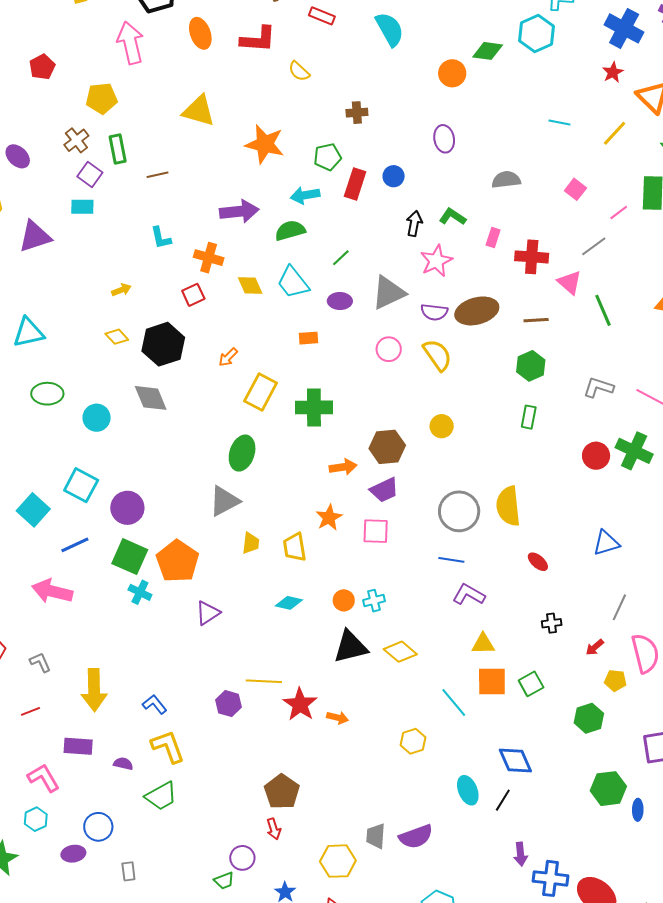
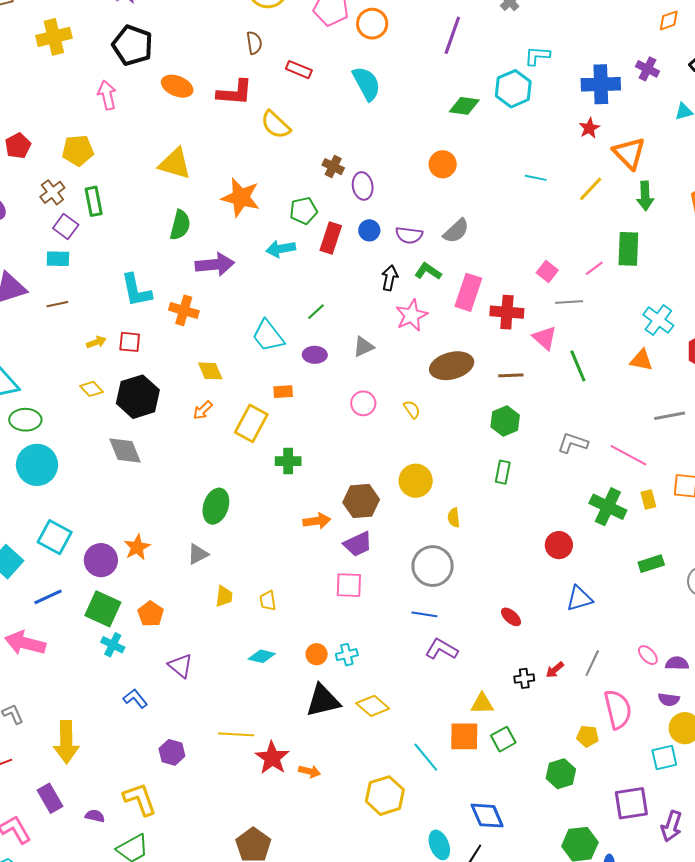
blue cross: (624, 28) -> (601, 84), turned -30
orange ellipse: (200, 33) -> (177, 86), turned -48
pink arrow: (130, 43) -> (107, 95), size x0.7
red pentagon: (42, 67) -> (18, 146), moved
yellow semicircle: (299, 71) -> (276, 125), size x1.4
orange circle: (452, 73) -> (443, 164), moved
brown cross: (357, 113) -> (333, 167), turned 30
purple ellipse: (444, 139) -> (363, 186), moved
brown line: (157, 175) -> (57, 304), moved
gray semicircle: (506, 180) -> (456, 231), moved, turned 144
pink square: (575, 189) -> (547, 272), moved
green semicircle: (290, 231) -> (180, 225), moved, turned 120
pink rectangle: (493, 237) -> (468, 292), size x1.8
cyan L-shape: (161, 238) -> (136, 290), size x1.5
gray line: (594, 246) -> (569, 302), turned 32
yellow diamond: (250, 286) -> (210, 371), moved
gray triangle: (388, 293) -> (363, 347), size x0.6
red square: (193, 295) -> (130, 342), moved, turned 30
purple semicircle: (434, 312) -> (409, 235), moved
yellow semicircle: (437, 355) -> (412, 409), size x0.6
yellow rectangle: (261, 392) -> (251, 423), moved
green ellipse: (47, 394) -> (25, 420), moved
green cross: (314, 407) -> (288, 461), size x0.7
cyan circle: (97, 418) -> (37, 465), moved, size x1.5
yellow circle: (442, 426) -> (416, 481), size x1.4
red circle: (596, 456) -> (559, 545), moved
gray triangle: (224, 501) -> (198, 554), size x0.7
yellow semicircle: (508, 506) -> (454, 518), moved, size x0.5
orange star: (329, 518) -> (137, 547), moved
yellow trapezoid: (295, 547) -> (268, 601), size x0.7
orange pentagon: (178, 561) -> (151, 614), size x0.6
purple triangle: (208, 613) -> (180, 666), turned -48
yellow triangle: (483, 644) -> (482, 704), moved
red arrow: (595, 647) -> (555, 670), moved
blue L-shape: (155, 704) -> (135, 699), moved
purple hexagon: (228, 704) -> (172, 752), moved
yellow hexagon: (413, 741) -> (385, 796), size x1.5
purple rectangle: (78, 746) -> (50, 798), turned 56

